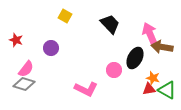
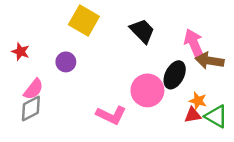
yellow square: (65, 16) -> (84, 20), size x1.6
pink circle: (114, 70) -> (147, 90), size x1.6
gray diamond: (24, 84) -> (31, 109), turned -45

